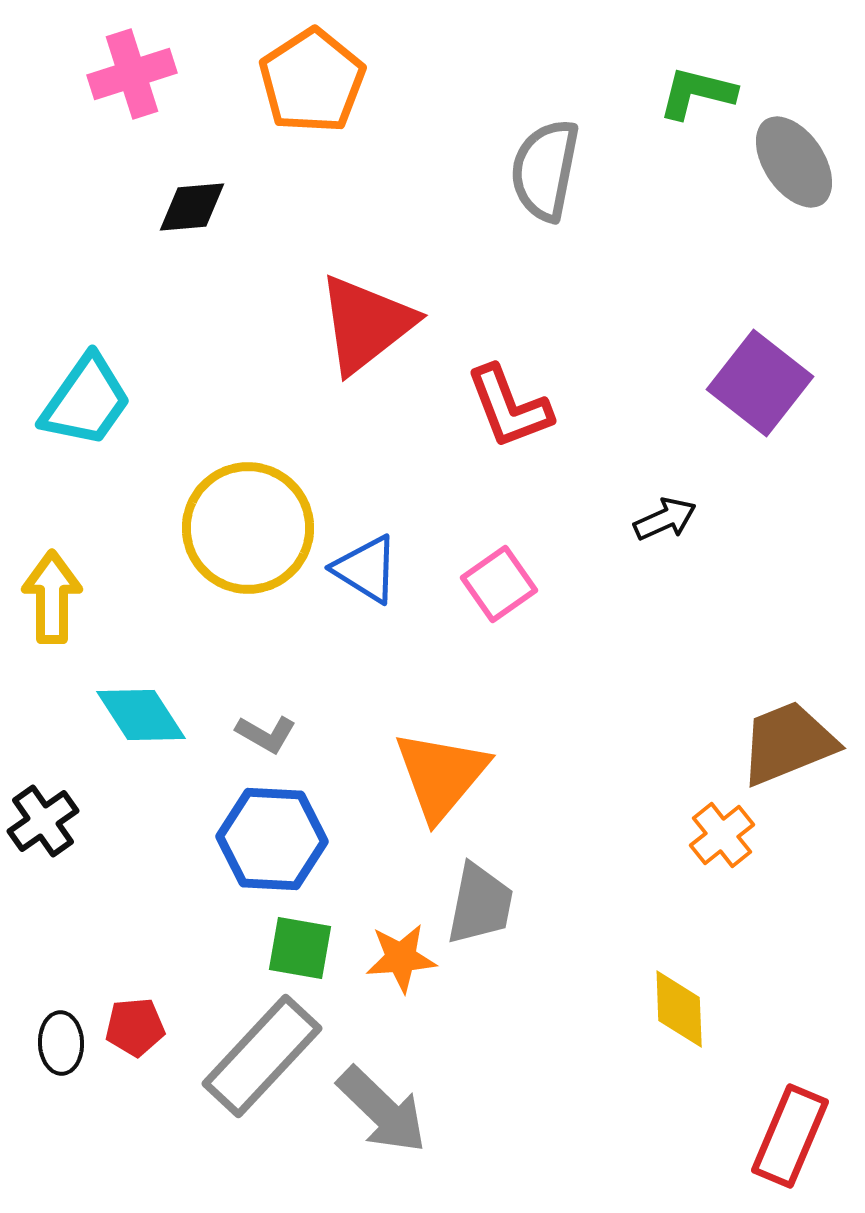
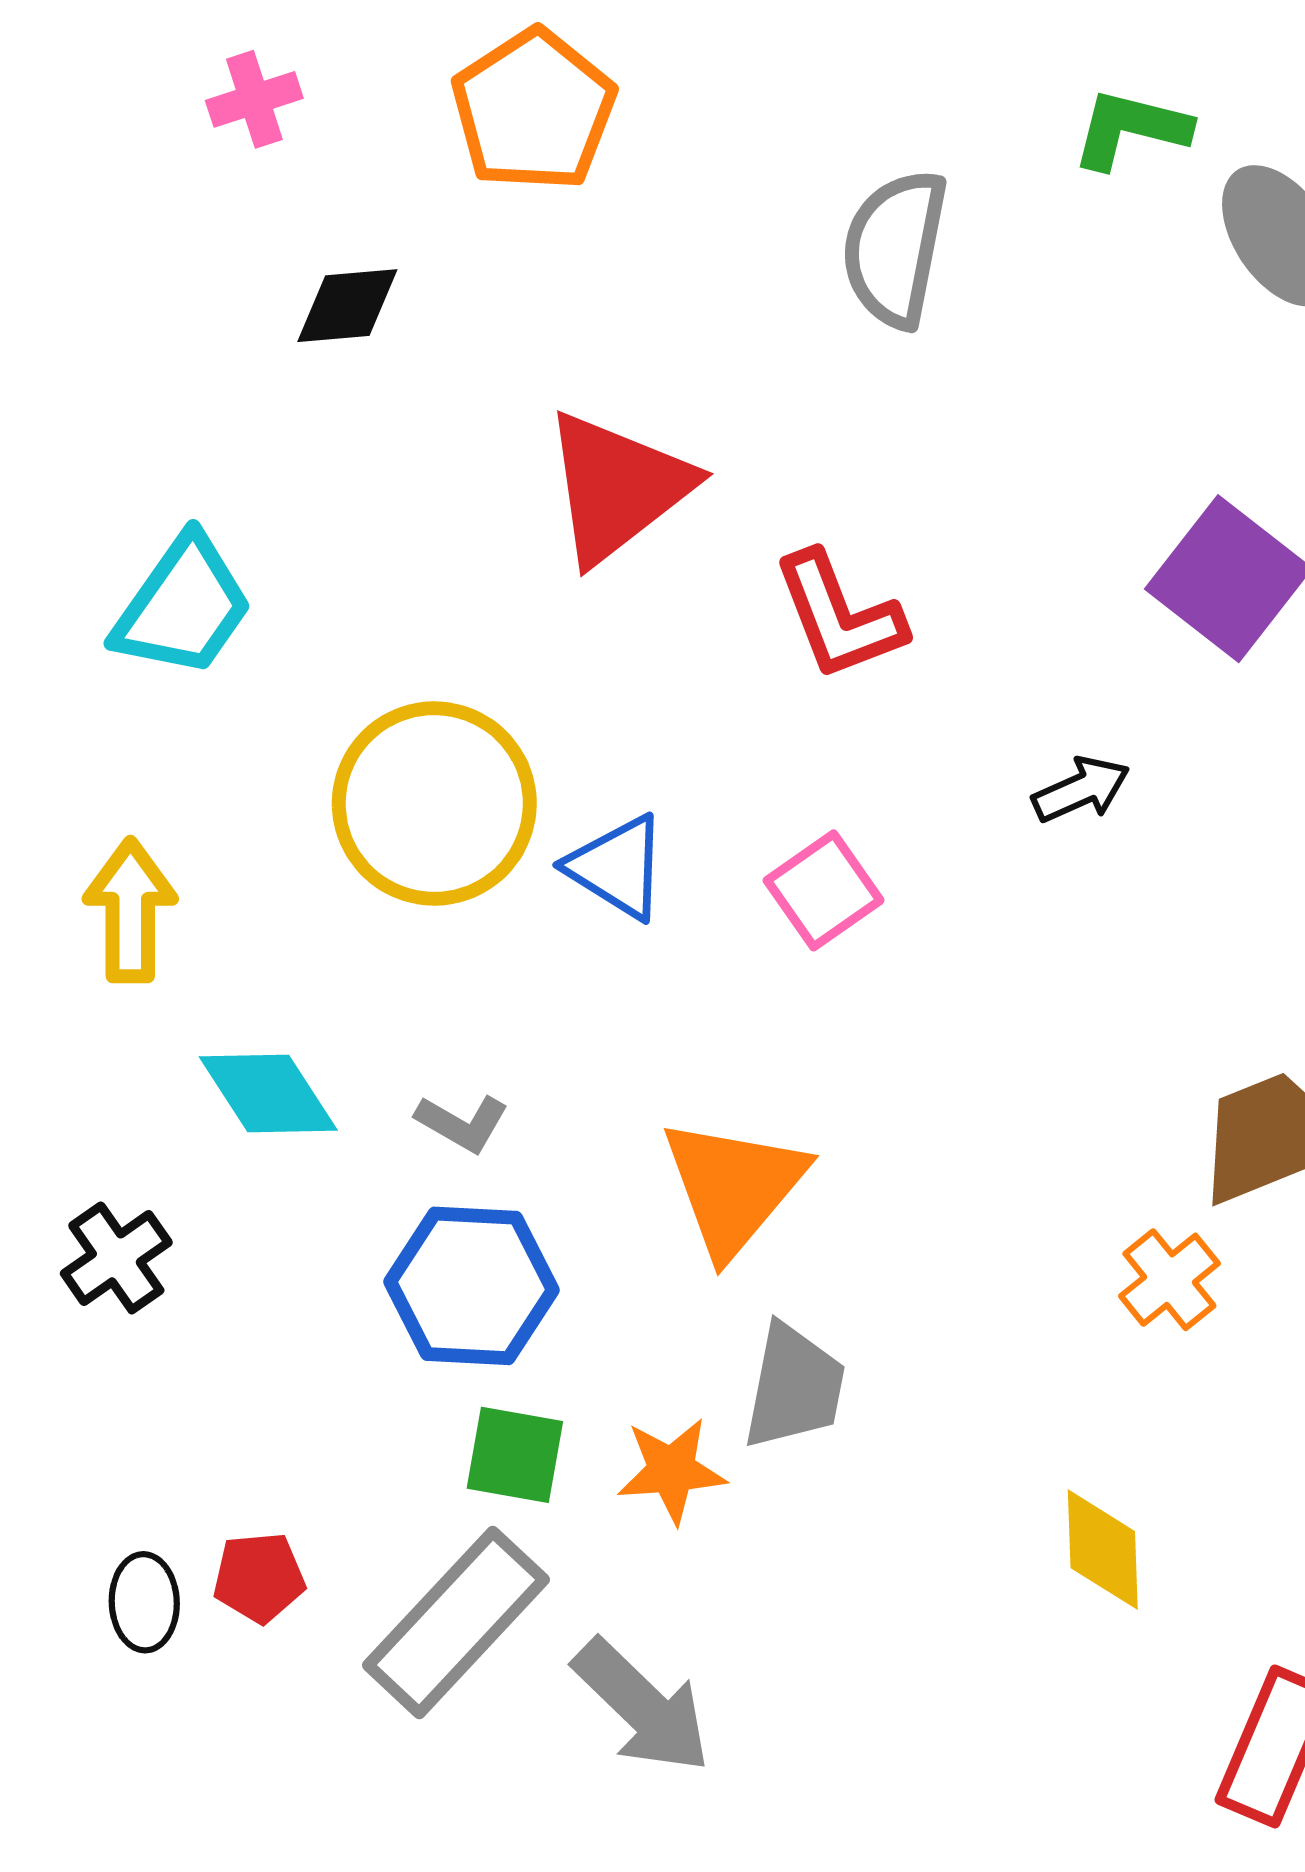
pink cross: (132, 74) -> (254, 99), size x0.7

